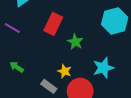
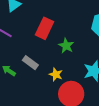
gray rectangle: (49, 86) -> (30, 63), moved

